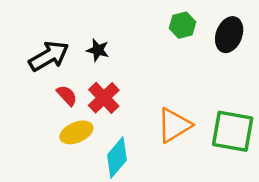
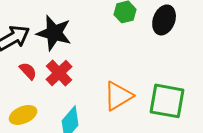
black star: (98, 50) -> (54, 33), size x1.8
yellow ellipse: (76, 132) -> (23, 115), moved

